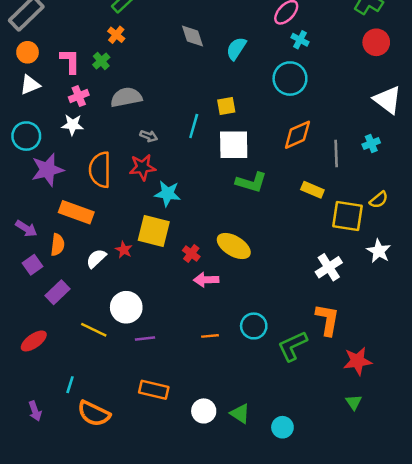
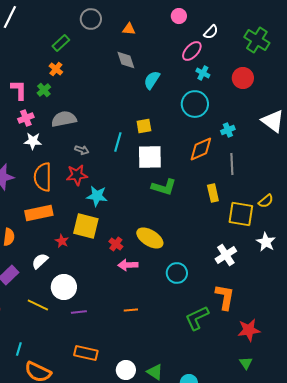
gray diamond: (192, 36) -> (126, 60), moved
red circle: (376, 42) -> (243, 78), moved
white star: (72, 125) -> (33, 141), moved
cyan cross: (371, 144) -> (228, 130), moved
yellow rectangle: (312, 190) -> (213, 193), turned 54
orange rectangle: (76, 212) -> (39, 213), moved, turned -32
white semicircle: (96, 258) -> (40, 261), moved
cyan circle: (254, 326) -> (177, 273), moved

